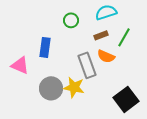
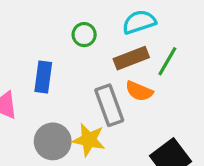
brown rectangle: (101, 35) -> (131, 58), size x1.5

